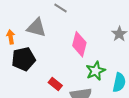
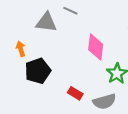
gray triangle: (36, 28) -> (46, 22), moved

